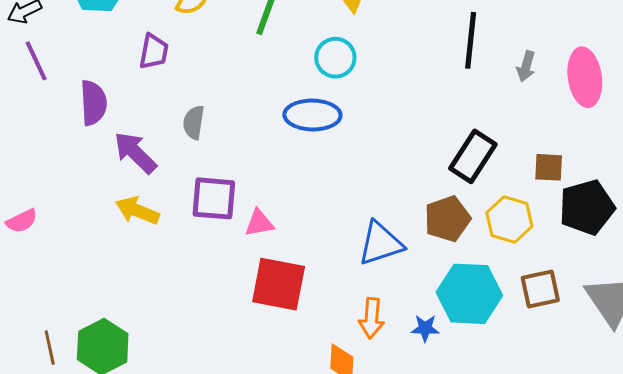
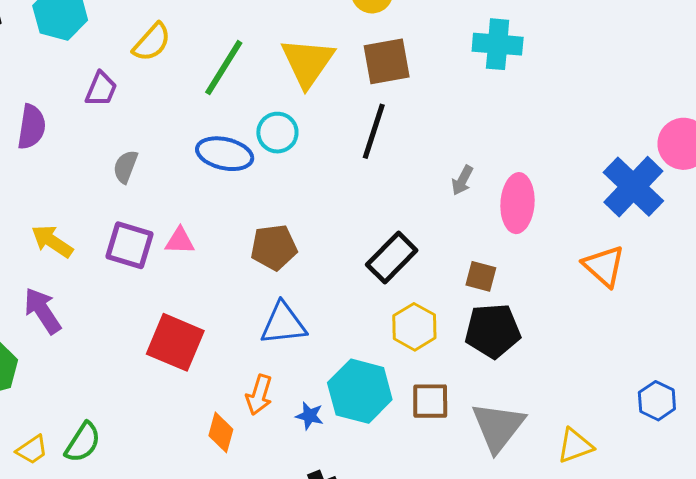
black line: (471, 40) -> (374, 131), moved
blue ellipse: (312, 115) -> (225, 154), moved
purple arrow: (135, 153) -> (42, 311), moved
brown square: (549, 167) -> (481, 276), moved
brown pentagon: (447, 219) -> (274, 247), moved
pink triangle: (259, 223) -> (180, 241), moved

